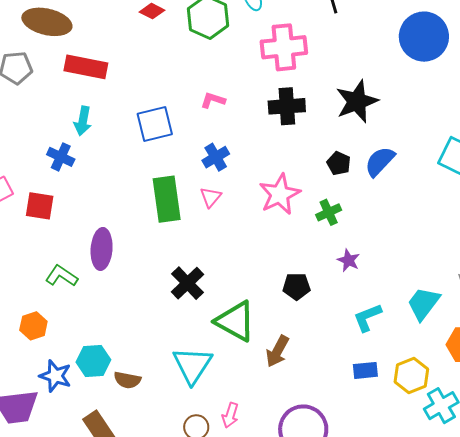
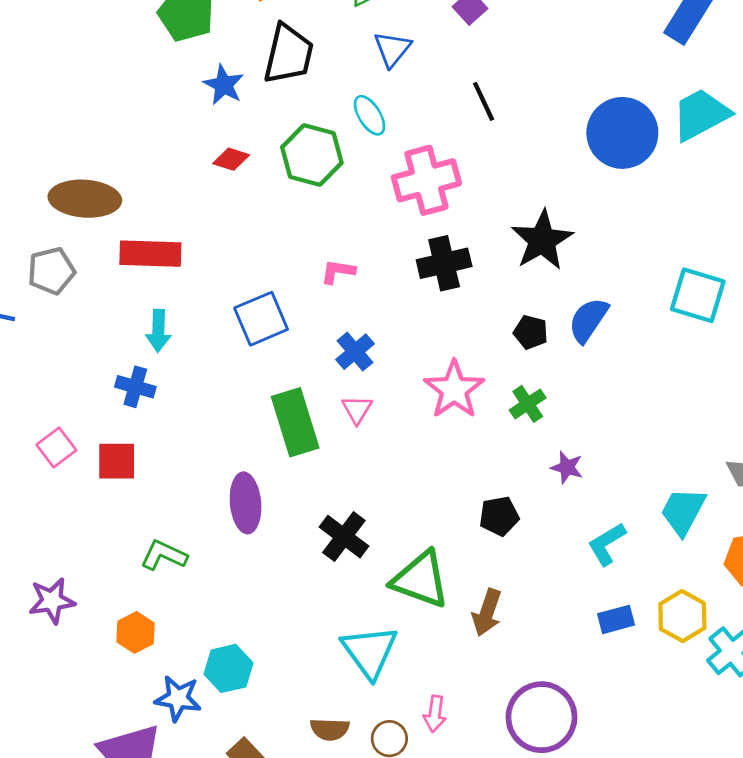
purple ellipse: (102, 249) -> (246, 503), moved
brown semicircle: (127, 380) -> (330, 729), moved

